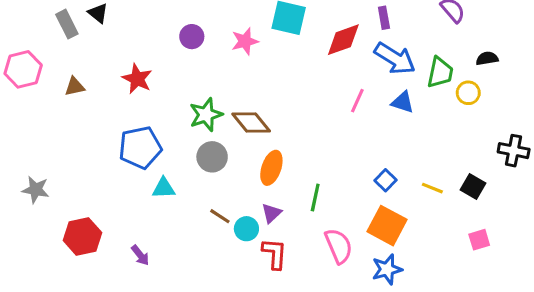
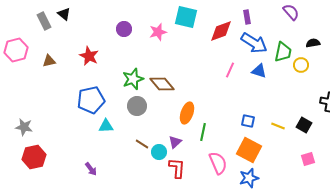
orange ellipse: (271, 168) -> (187, 113), moved
blue square: (385, 180) -> (248, 121), turned -32
red hexagon: (82, 237) -> (34, 157), moved

